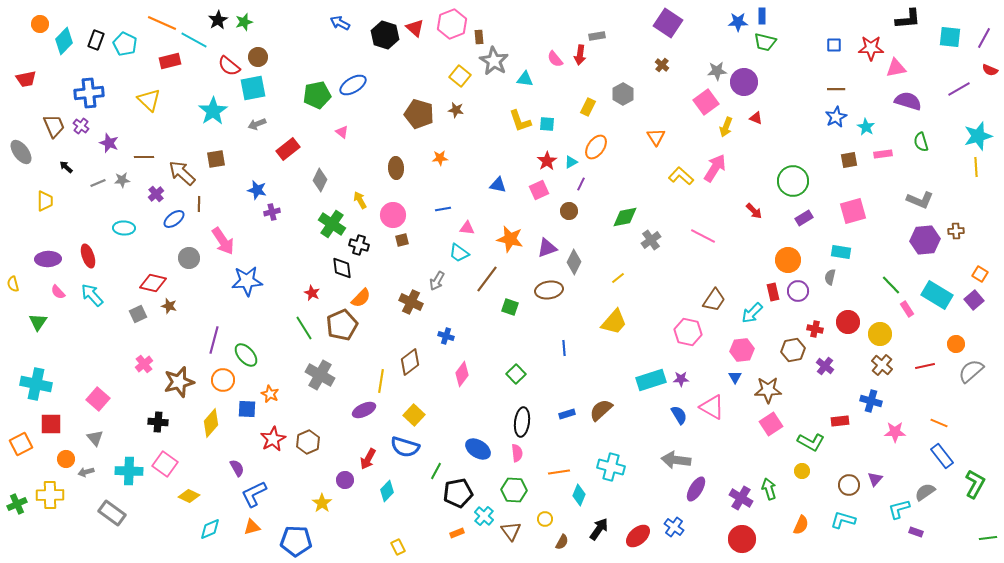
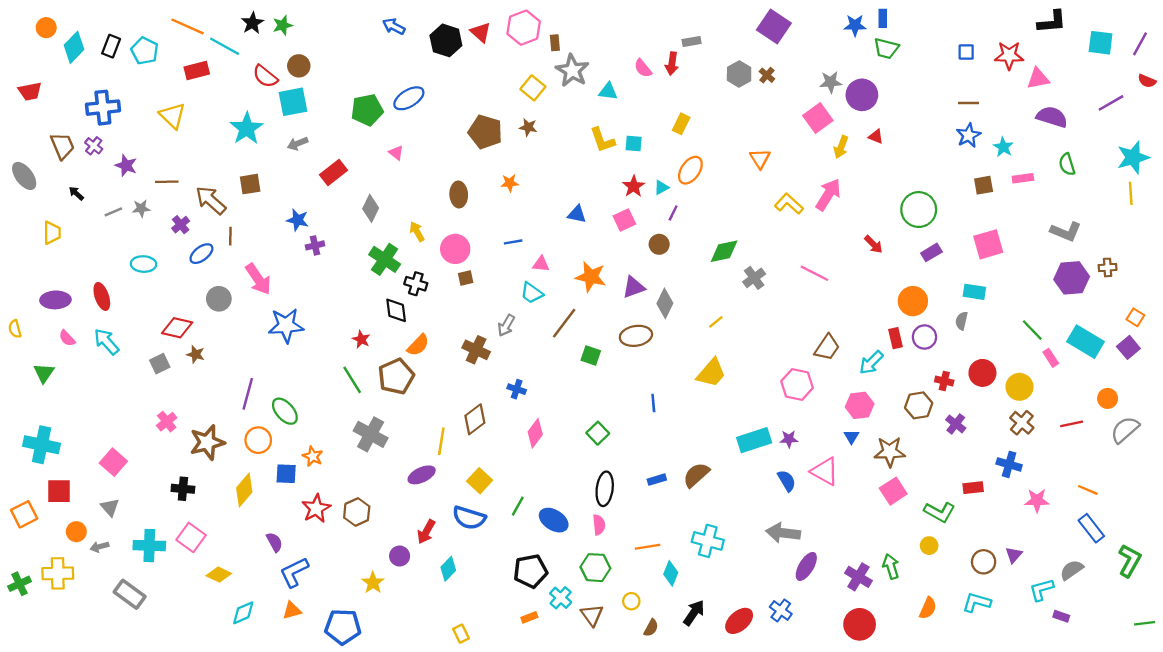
gray hexagon: (623, 94) -> (739, 74), moved
green line: (436, 471) -> (518, 506), moved

